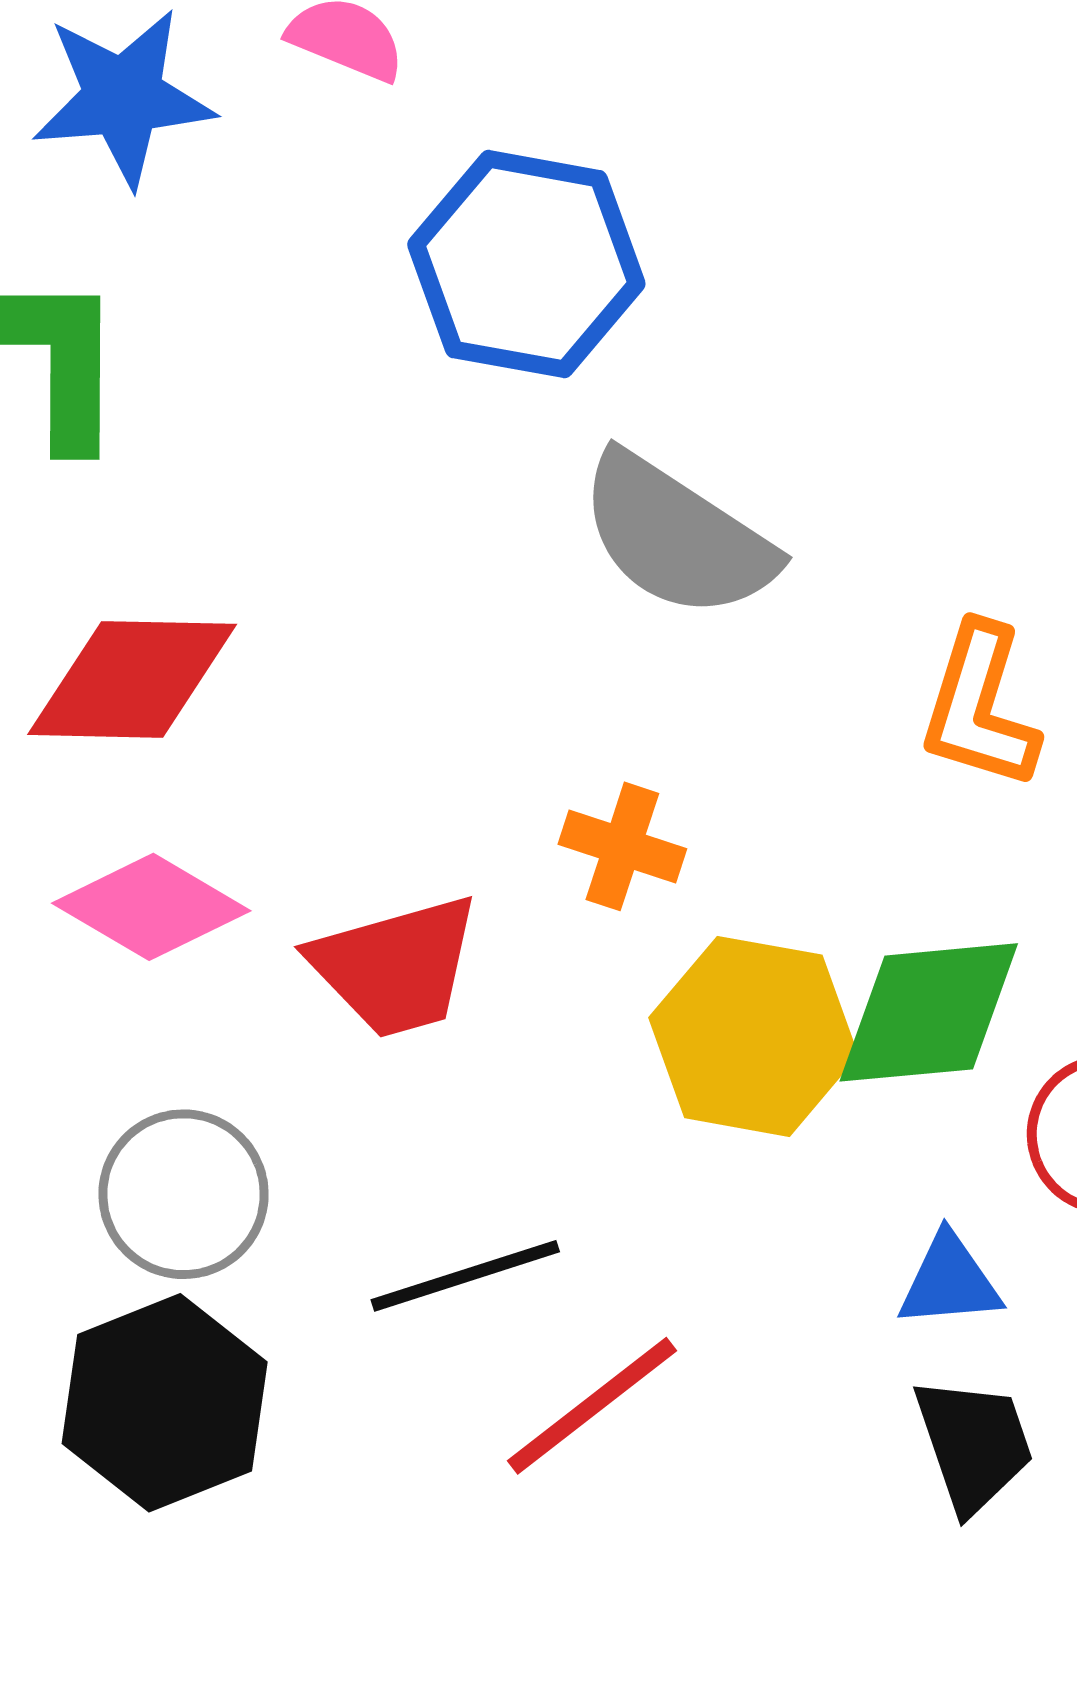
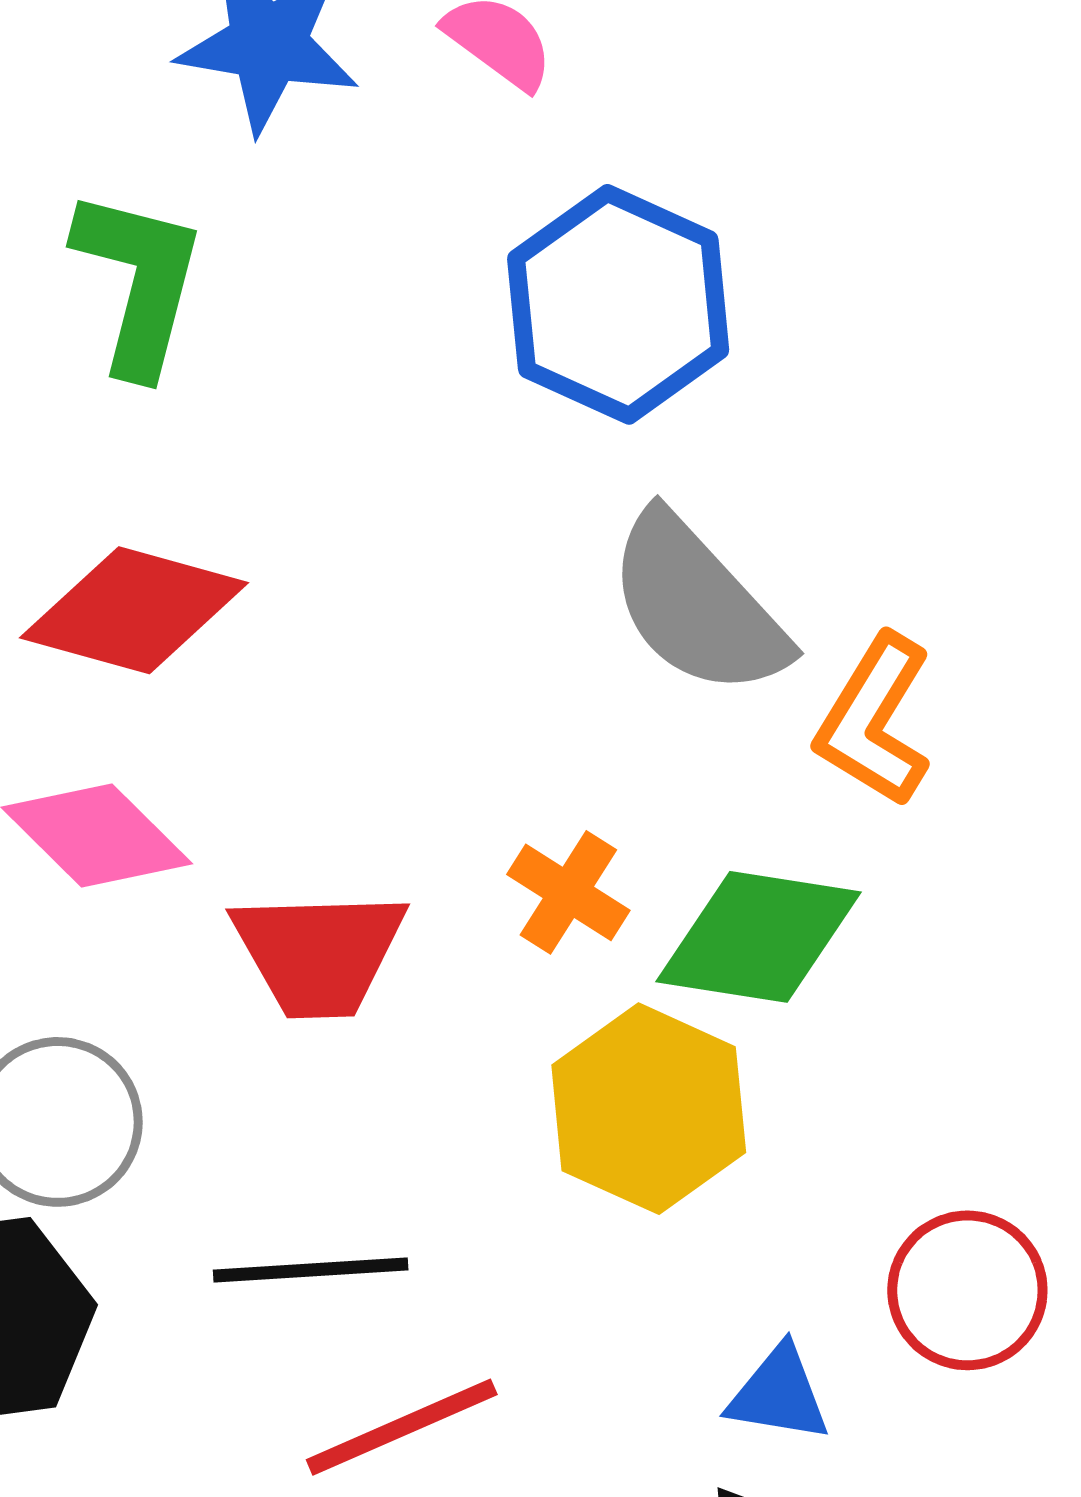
orange L-shape: (980, 707) -> (874, 720), moved
green diamond: (929, 1012) -> (759, 937), moved

